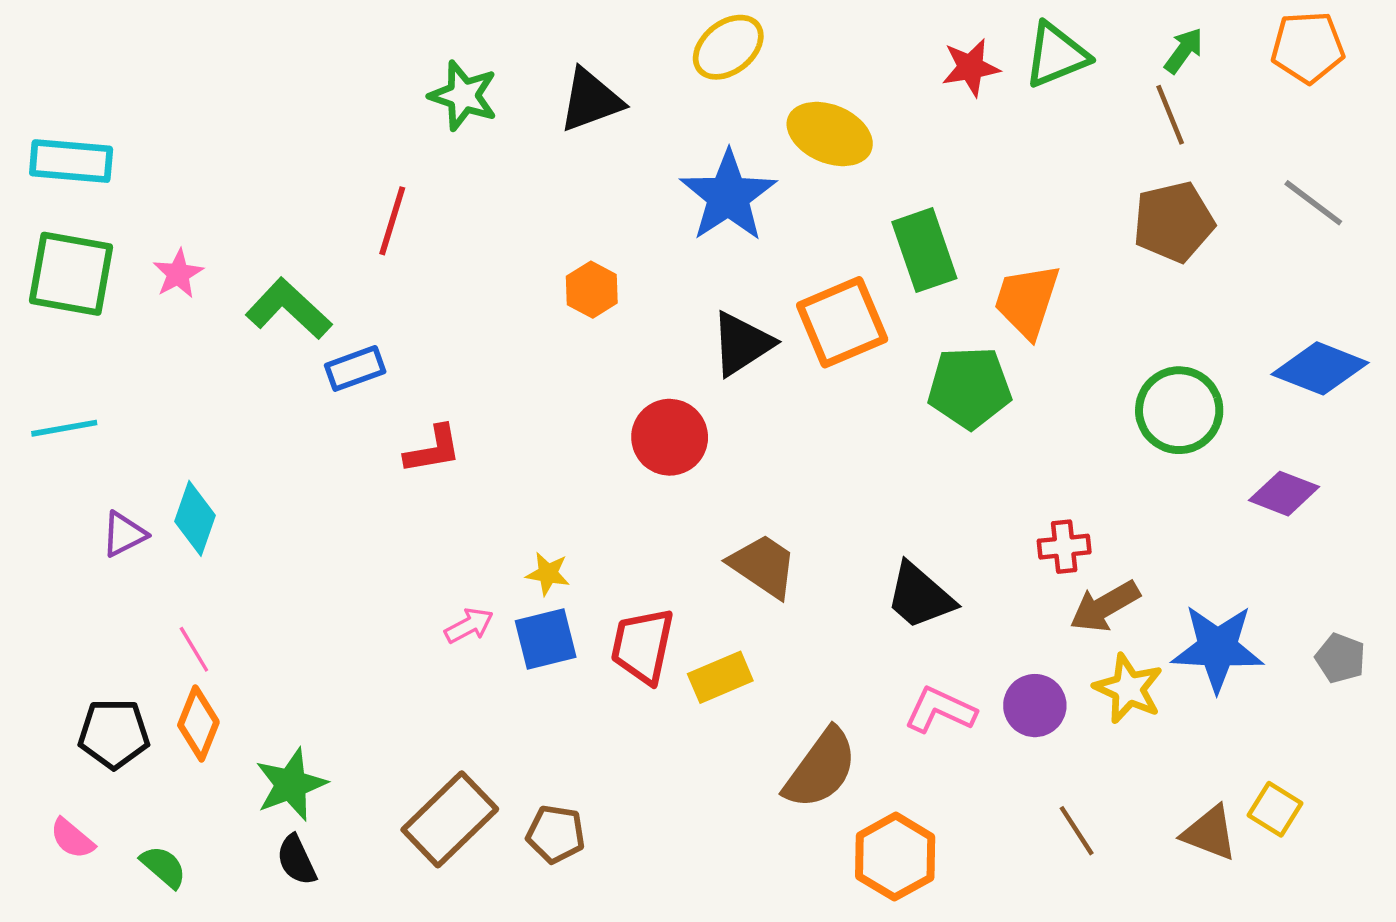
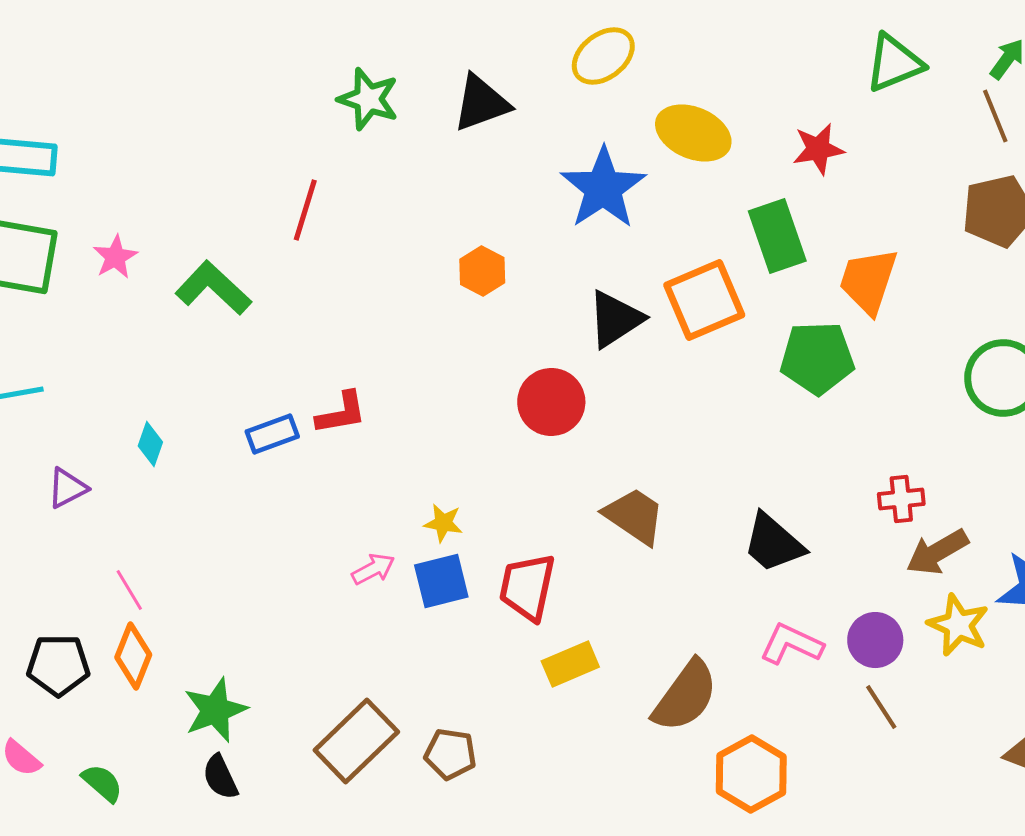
red star: (971, 67) -> (818, 149), moved
blue rectangle: (355, 368) -> (272, 434), moved
cyan diamond: (195, 518) -> (150, 444), moved, size x0.7
yellow rectangle: (720, 677) -> (570, 664), moved
brown line: (1077, 831) -> (881, 707), moved

